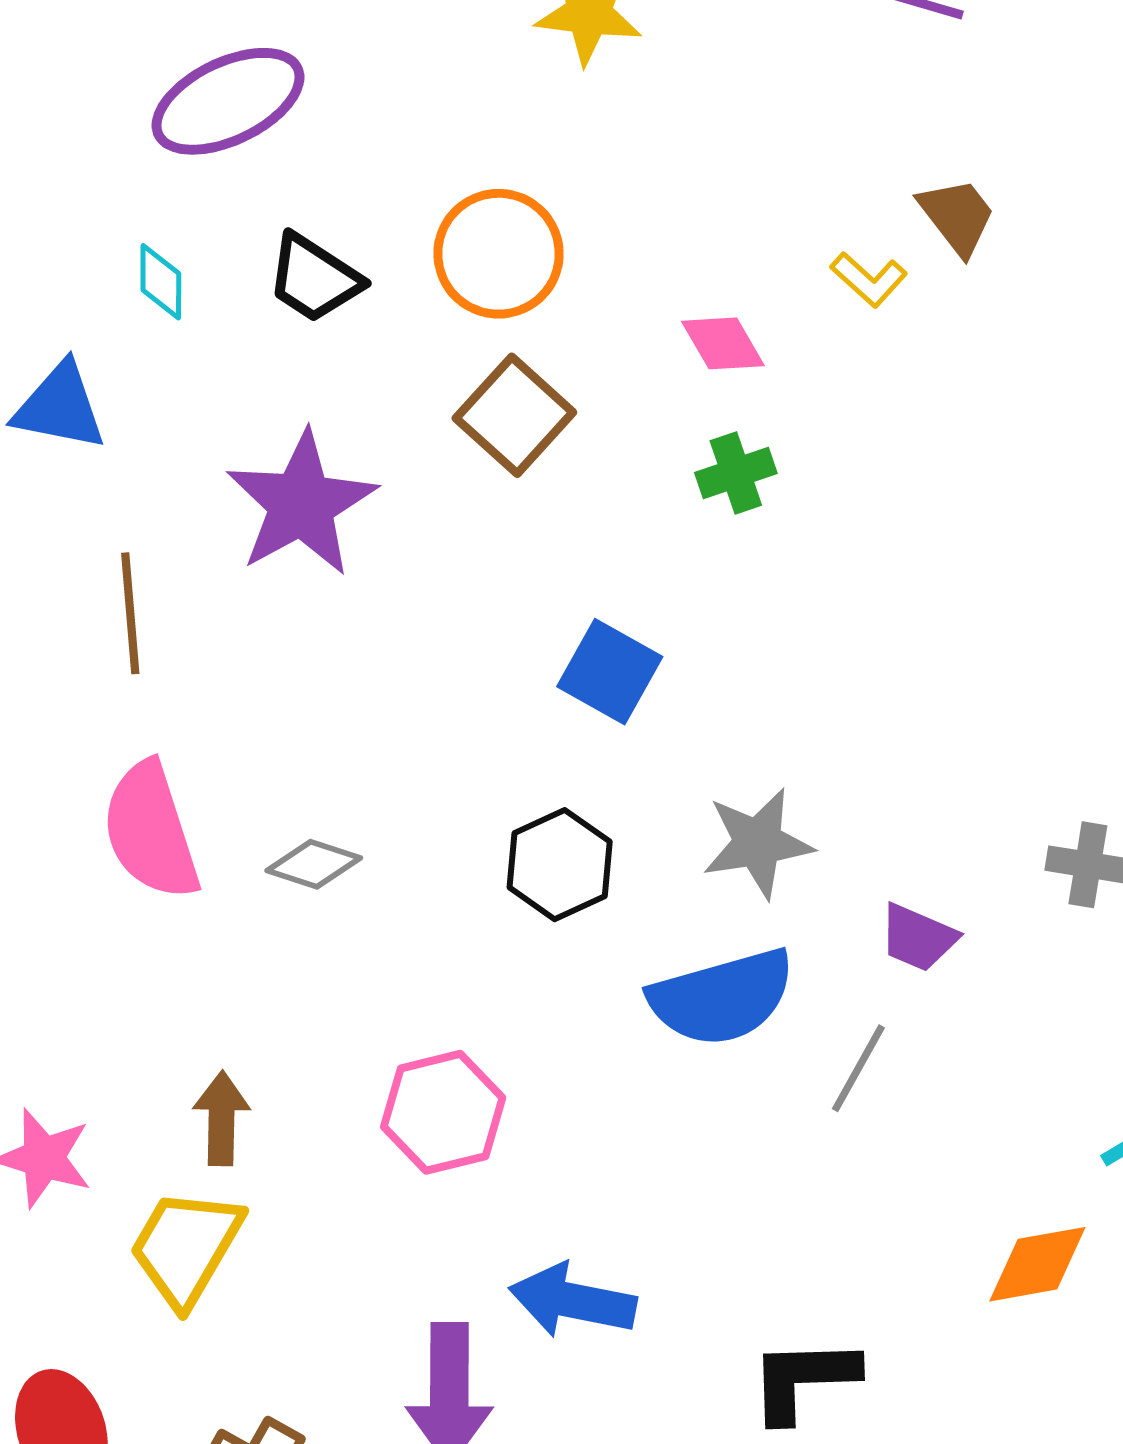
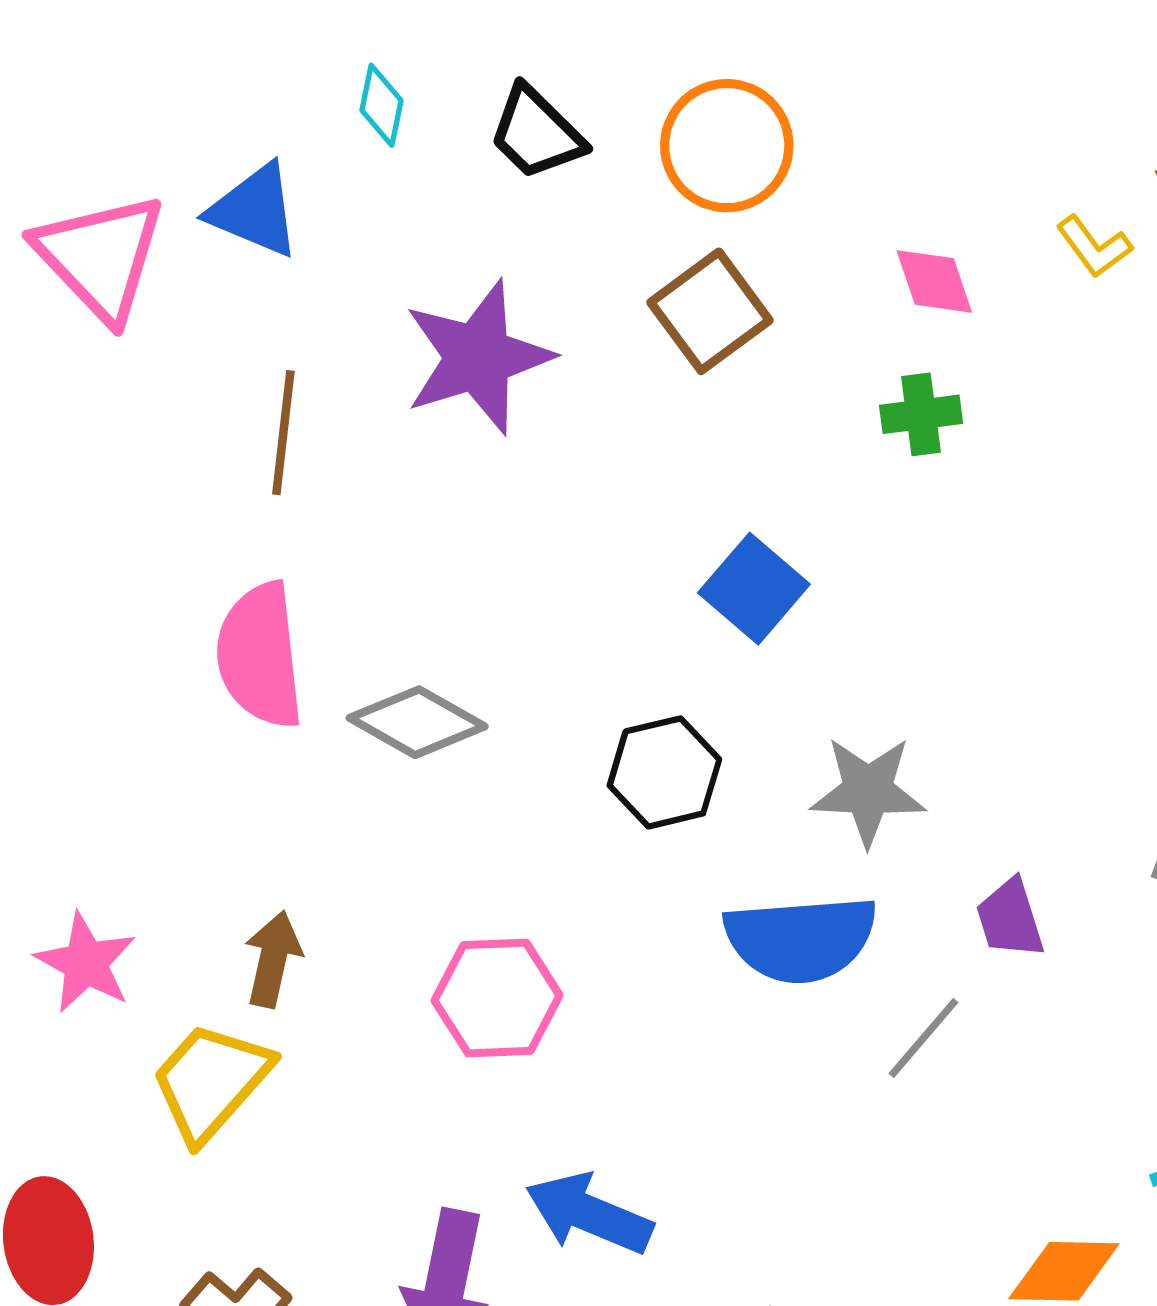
gray diamond: (314, 864) -> (417, 722), size x1.4
purple trapezoid: (918, 938) -> (1010, 919), turned 38

